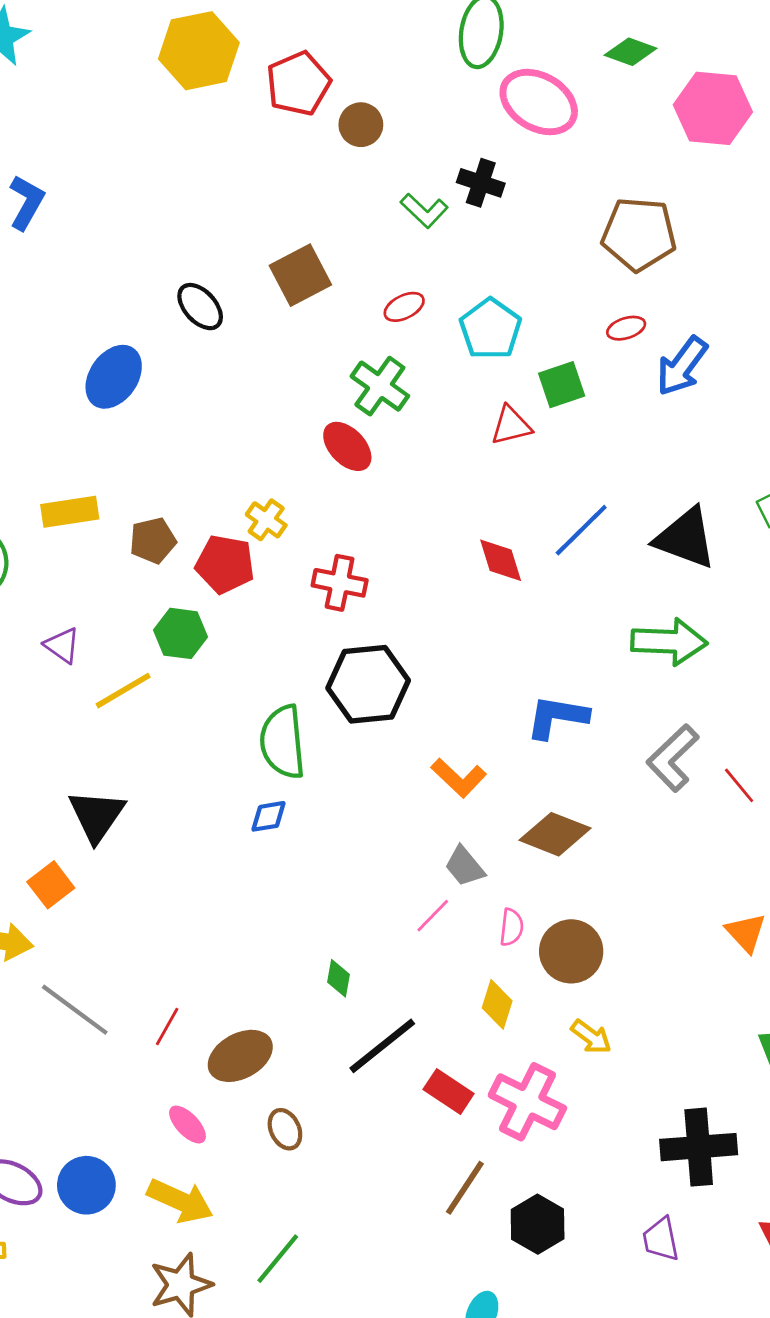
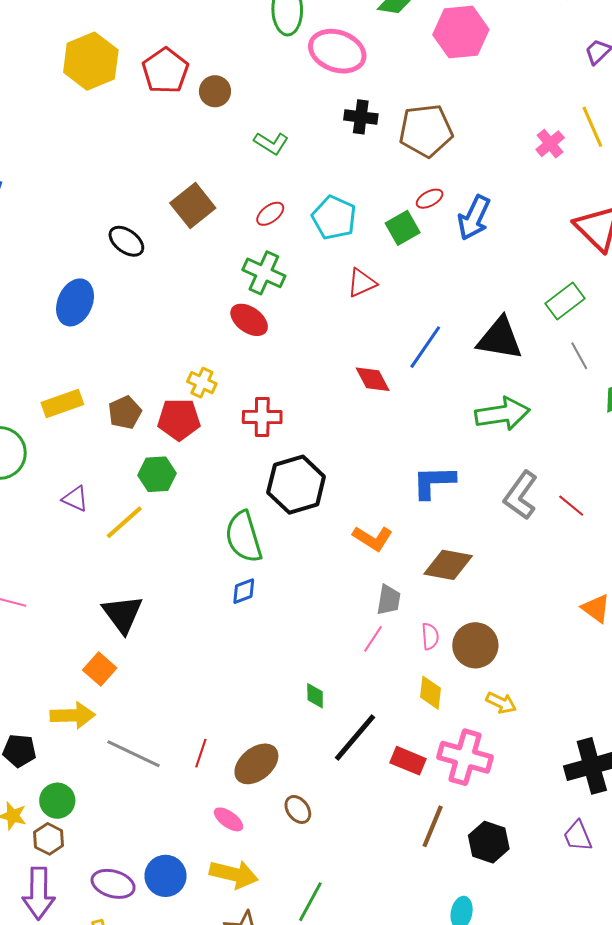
black cross: (481, 183) -> (361, 117), moved
green square: (562, 385) -> (403, 228), moved
gray trapezoid: (465, 866) -> (389, 600), turned -120

